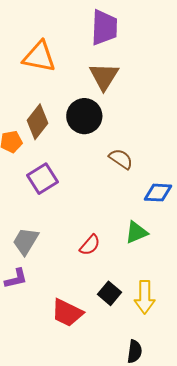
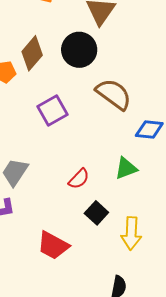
brown semicircle: (121, 159) -> (114, 94), size x1.5
purple square: (42, 179) -> (53, 110), moved
black square: (110, 293) -> (96, 213), moved

